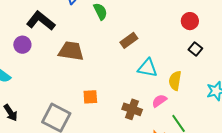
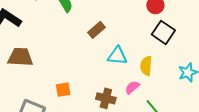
black square: (195, 49) -> (163, 32), size x1.6
brown trapezoid: (71, 51) -> (20, 57), moved

